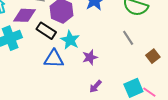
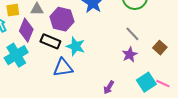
purple diamond: (24, 15) -> (26, 30), turned -60
purple star: (90, 57) -> (130, 55), moved

